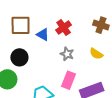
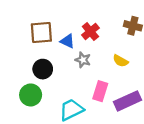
gray star: (67, 54) -> (83, 60), moved
yellow semicircle: (96, 54) -> (121, 61), moved

